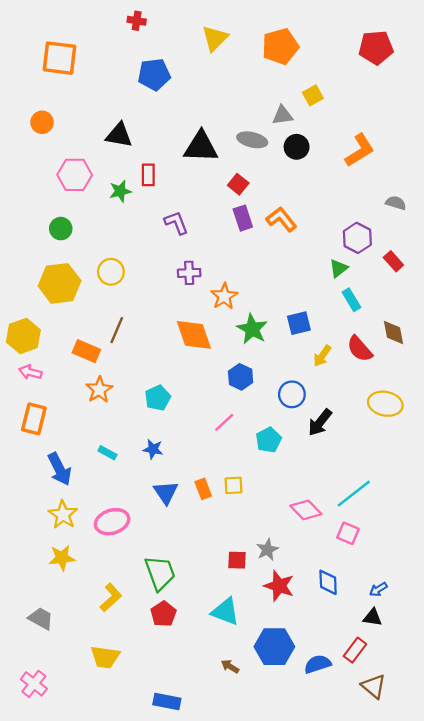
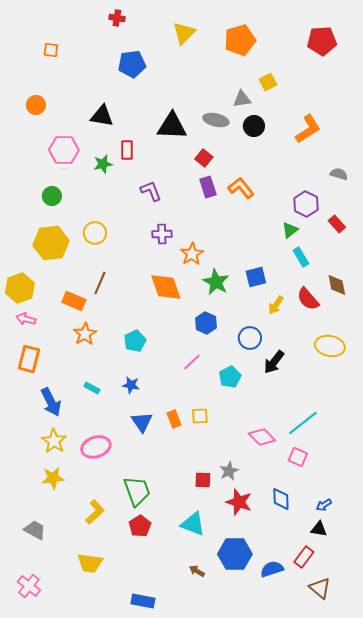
orange square: (60, 58) -> (51, 50), size x0.5

